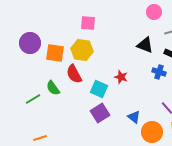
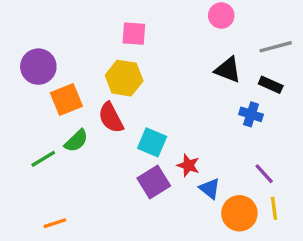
pink circle: (154, 12) -> (221, 15), moved
orange square: (55, 53) -> (66, 100), moved, turned -30
red star: (121, 77) -> (188, 165), moved
green semicircle: (53, 88) -> (76, 141), turned -98

